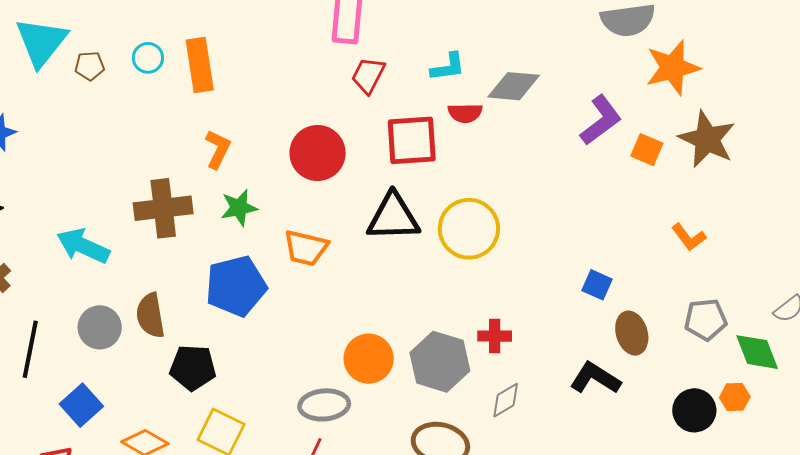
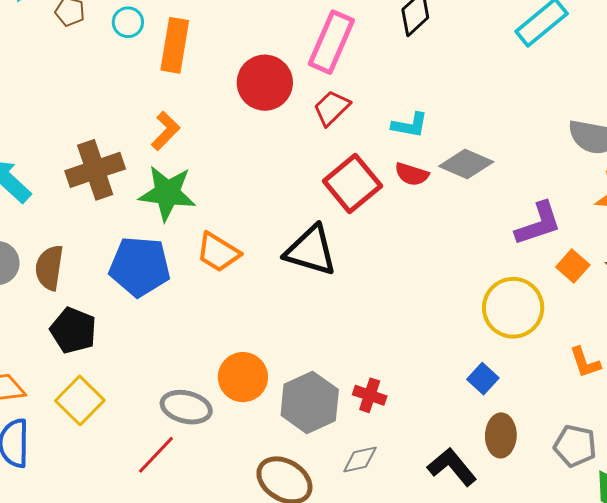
red square: (412, 140) -> (352, 183), turned 36
red circle: (318, 153) -> (265, 83), moved
brown cross: (163, 208) -> (95, 170), turned -30
green star: (239, 208) -> (167, 193), size x1.5
yellow circle: (469, 229) -> (513, 308), moved

